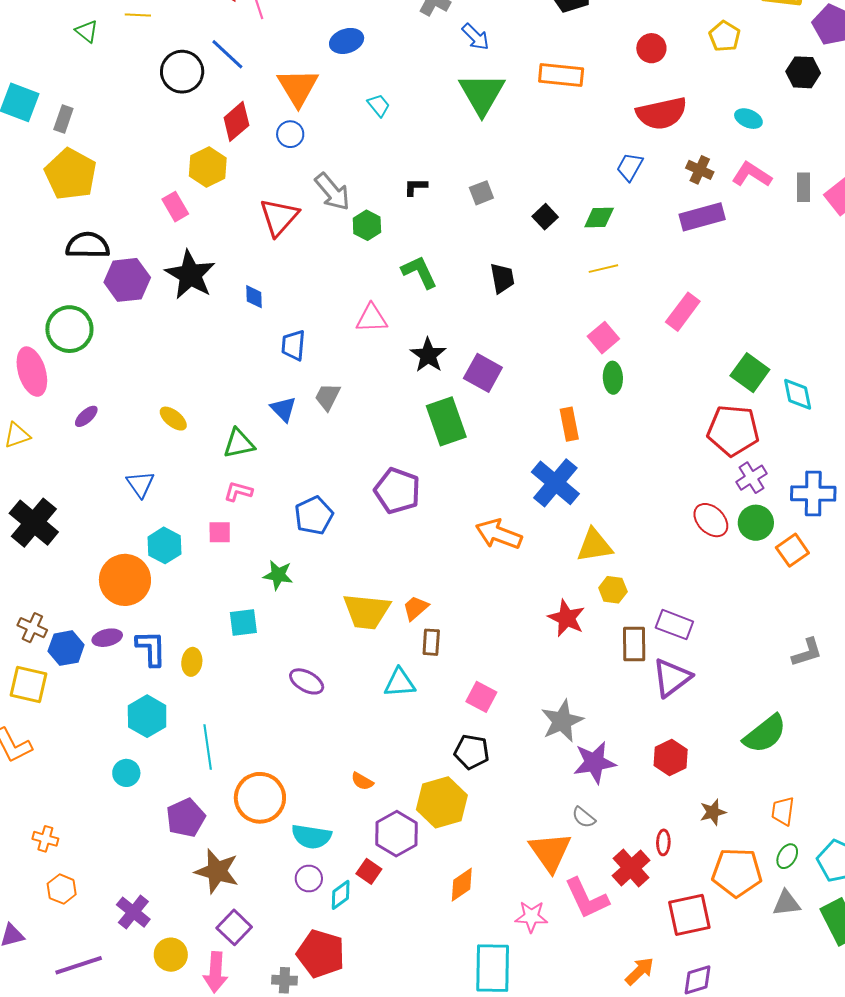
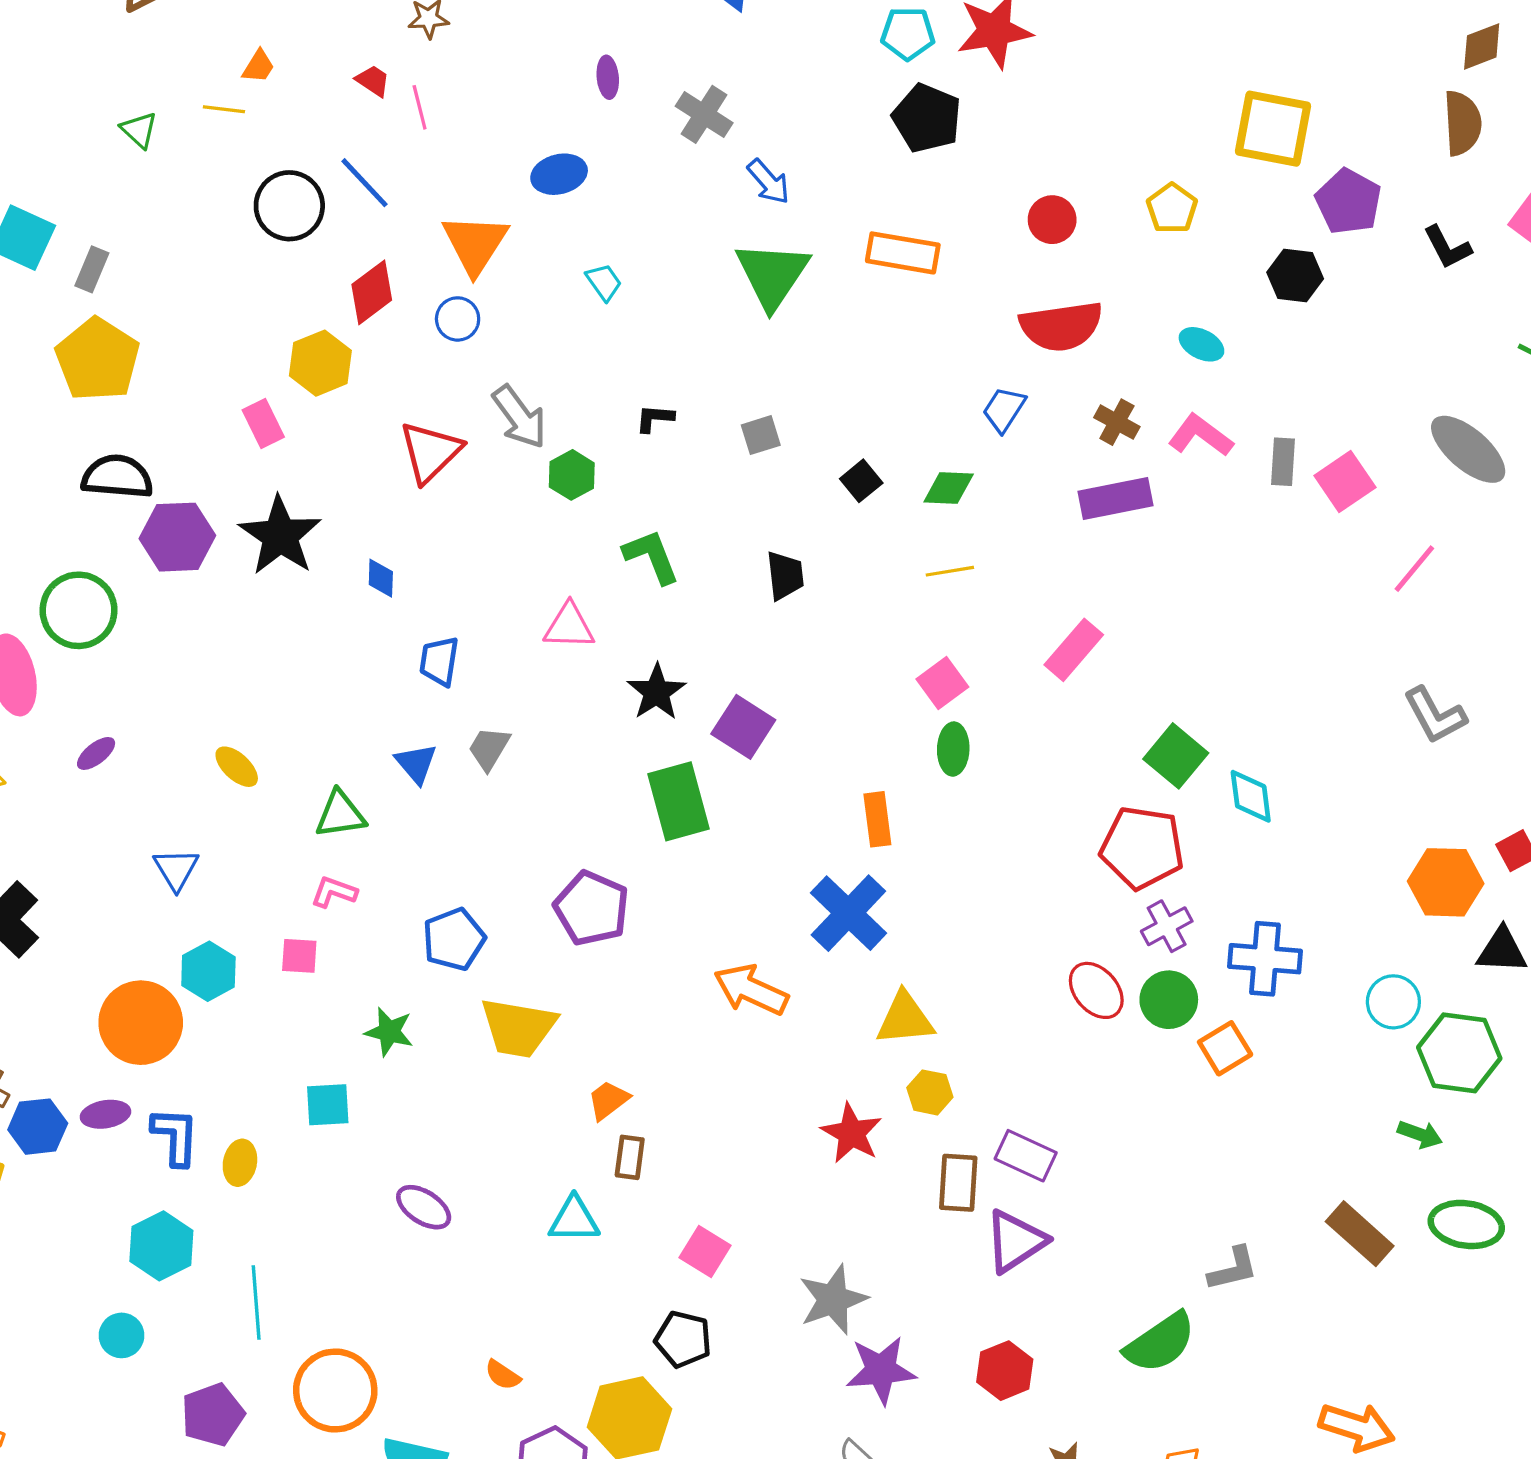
yellow trapezoid: (367, 611) -> (518, 1028), moved
gray L-shape: (807, 652) -> (1233, 1269), moved

